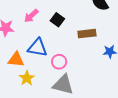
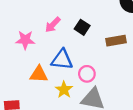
yellow star: (27, 78) -> (64, 90), moved

